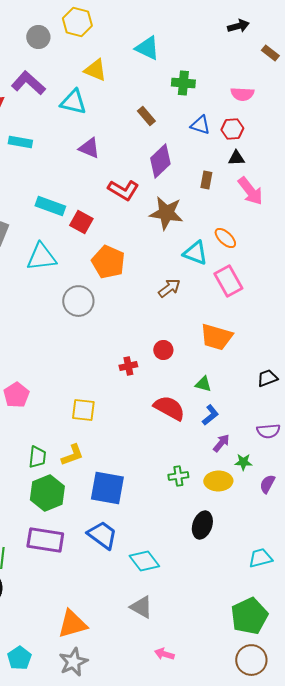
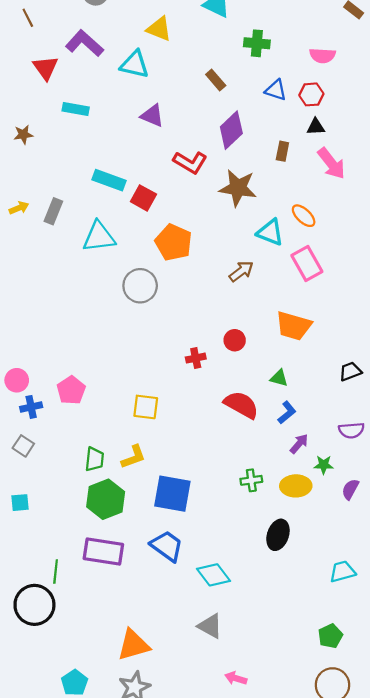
green pentagon: (249, 616) -> (330, 636), size x0.6

